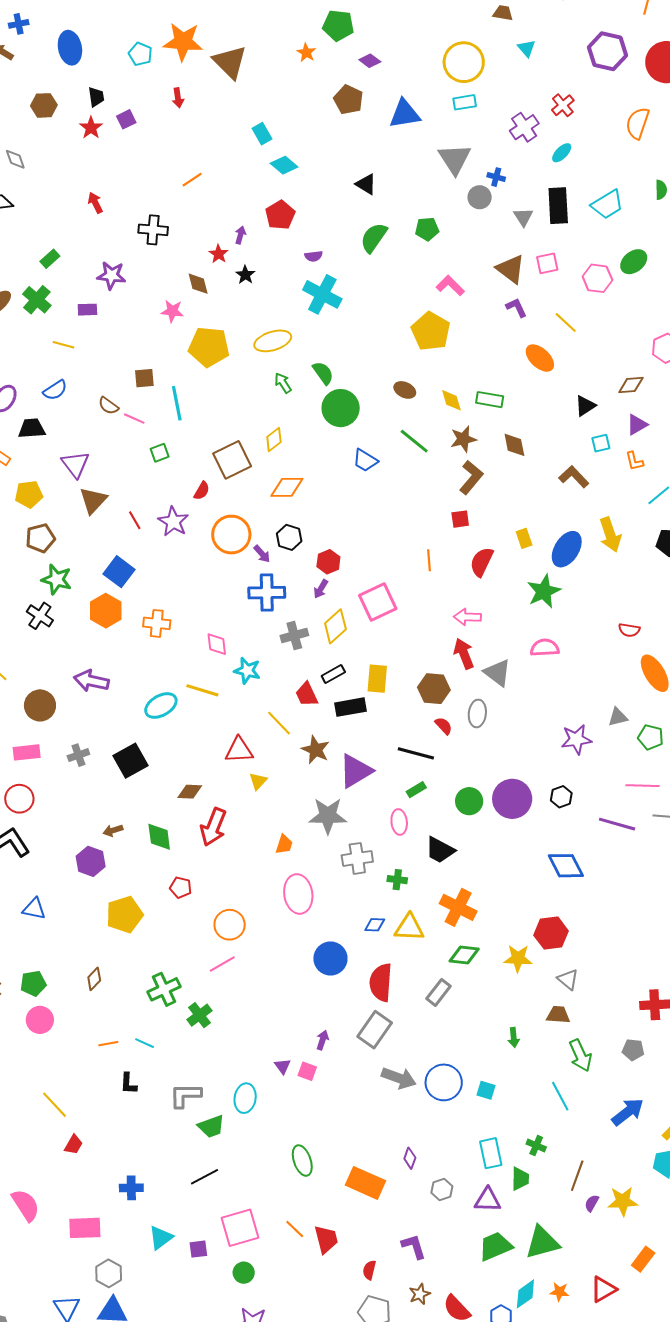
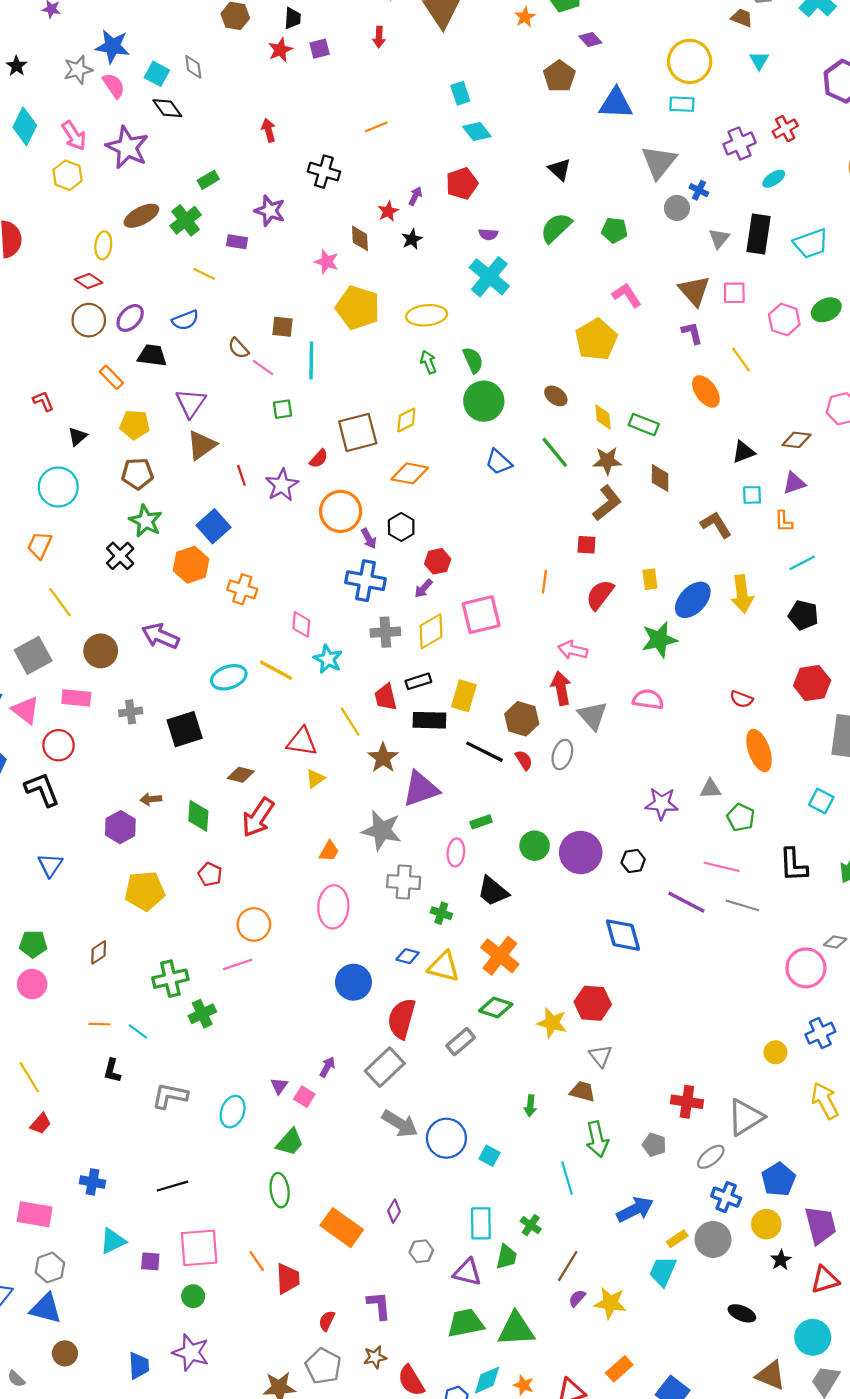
black line: (416, 753) -> (484, 752), moved
blue triangle: (34, 909) -> (50, 865), turned 40
green trapezoid: (211, 1127) -> (290, 1142), moved, turned -40

